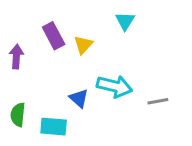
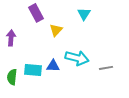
purple rectangle: (54, 36) -> (36, 13), moved
blue triangle: (79, 98) -> (53, 66), turned -40
cyan rectangle: (54, 127) -> (33, 70), moved

